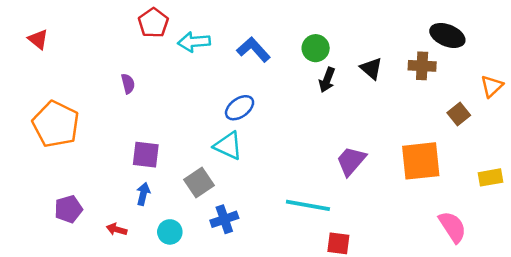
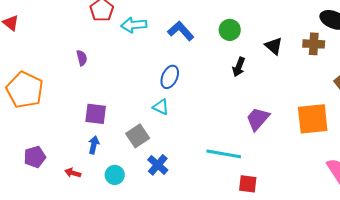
black arrow: (327, 80) -> (239, 67), moved
blue ellipse: (240, 108) -> (170, 77), turned -30
cyan triangle: (228, 146) -> (161, 107), size x0.7
blue cross: (224, 219) -> (158, 165), turned -30

